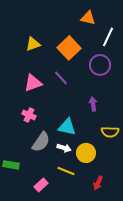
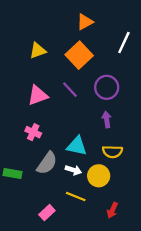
orange triangle: (88, 18) -> (85, 22), moved, turned -42
purple circle: (100, 65) -> (107, 87), moved
yellow semicircle: (110, 132) -> (112, 152), moved
green rectangle: (11, 165) -> (12, 173), moved

